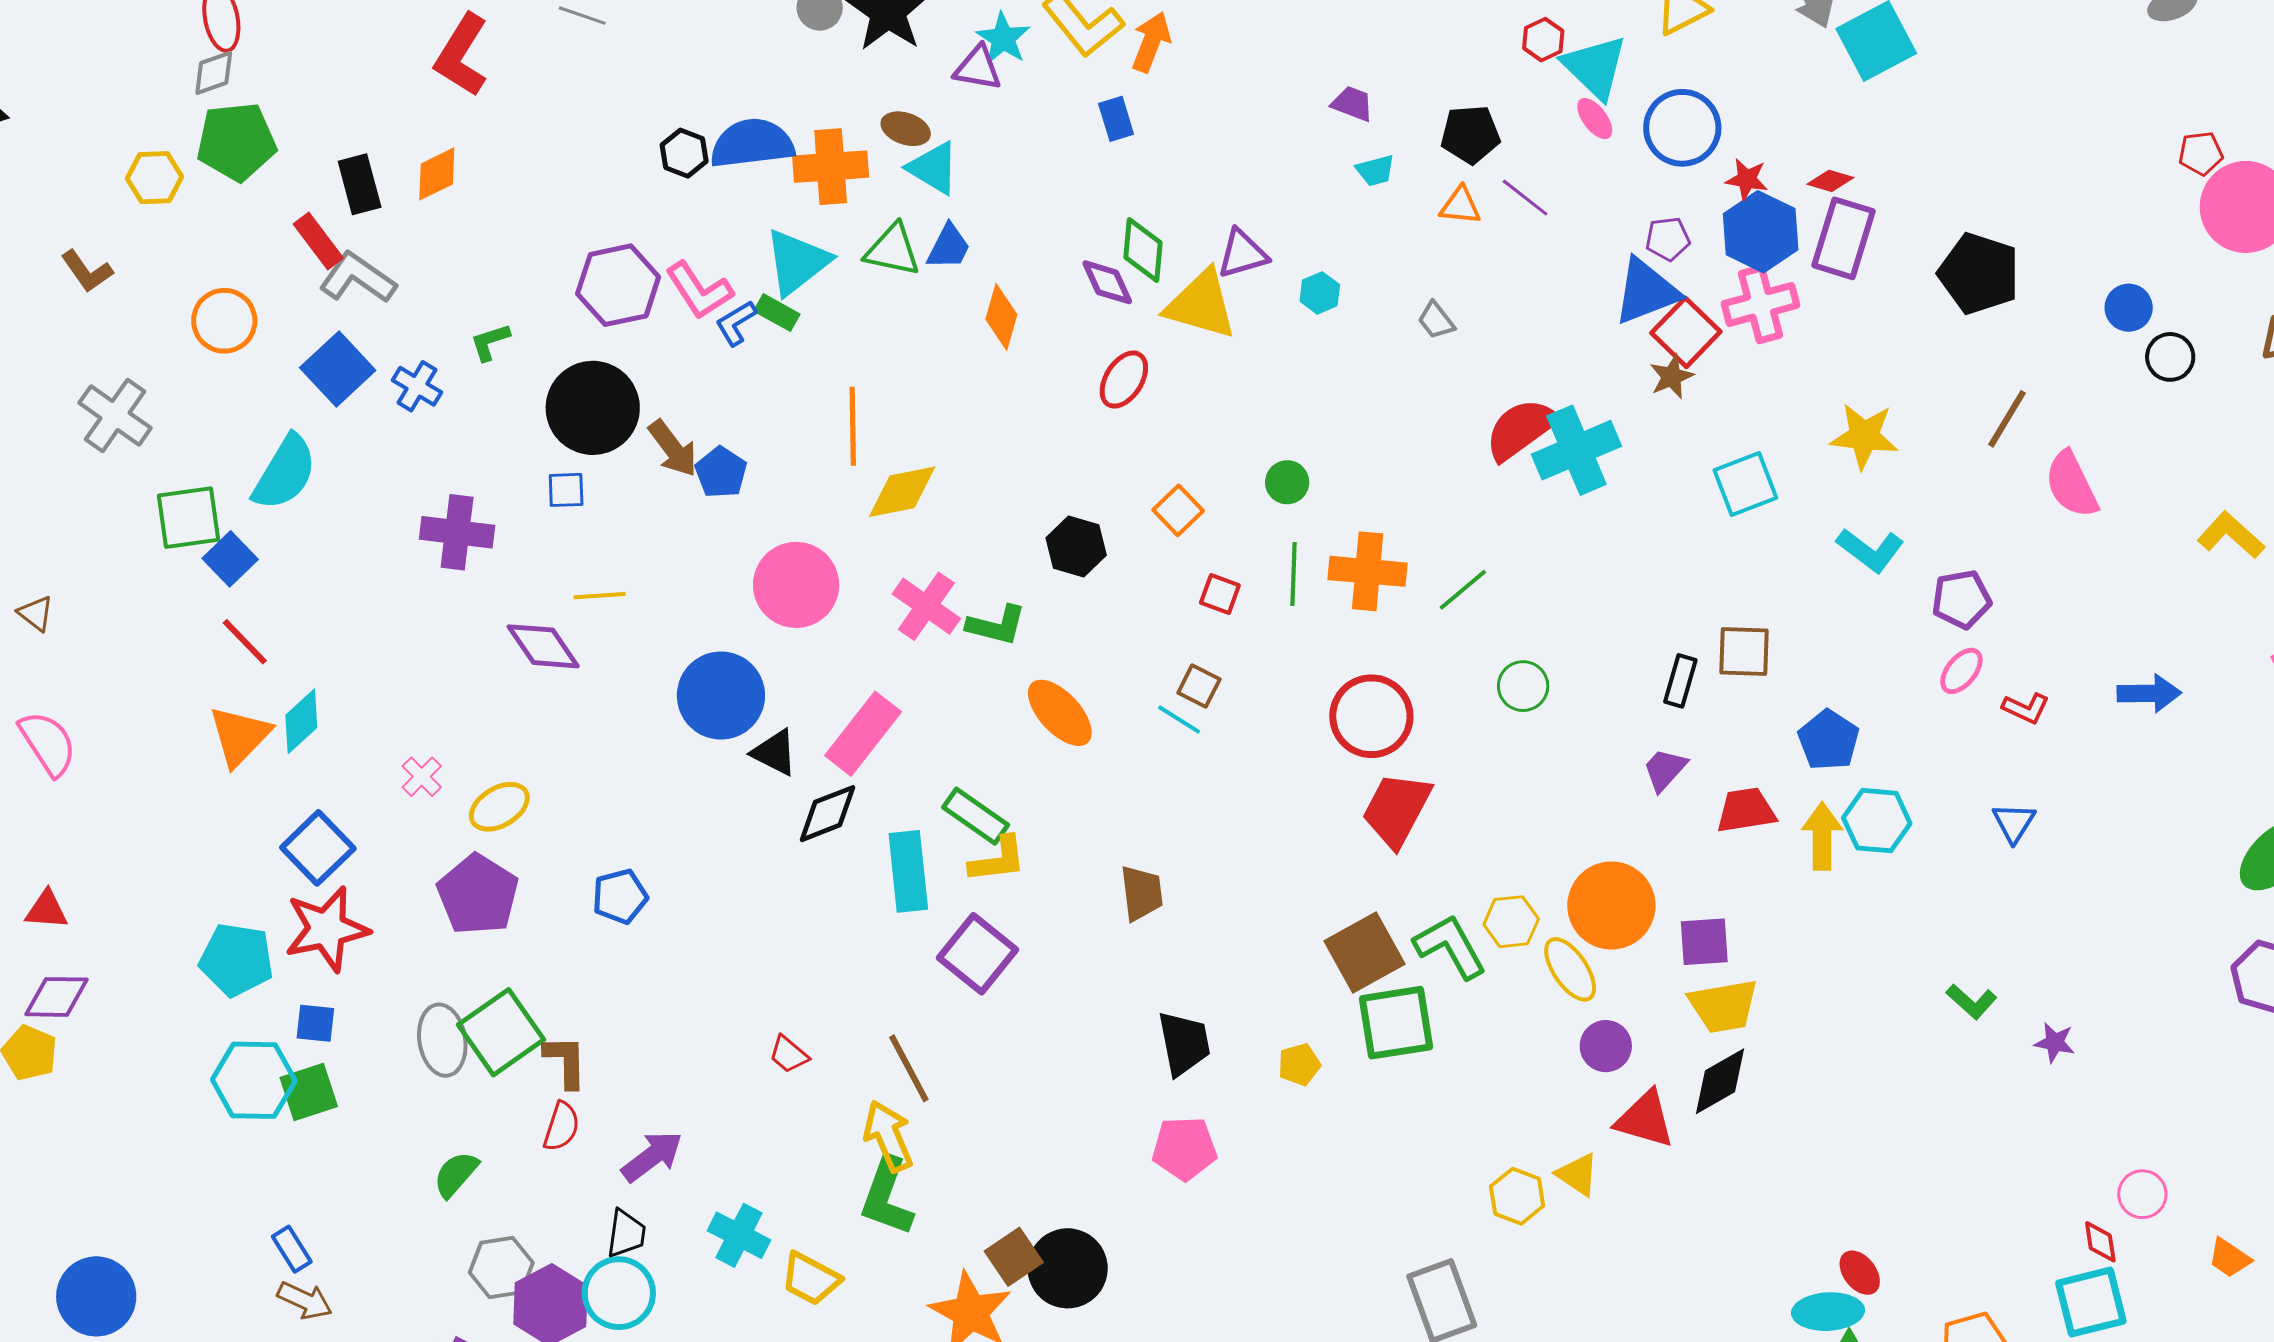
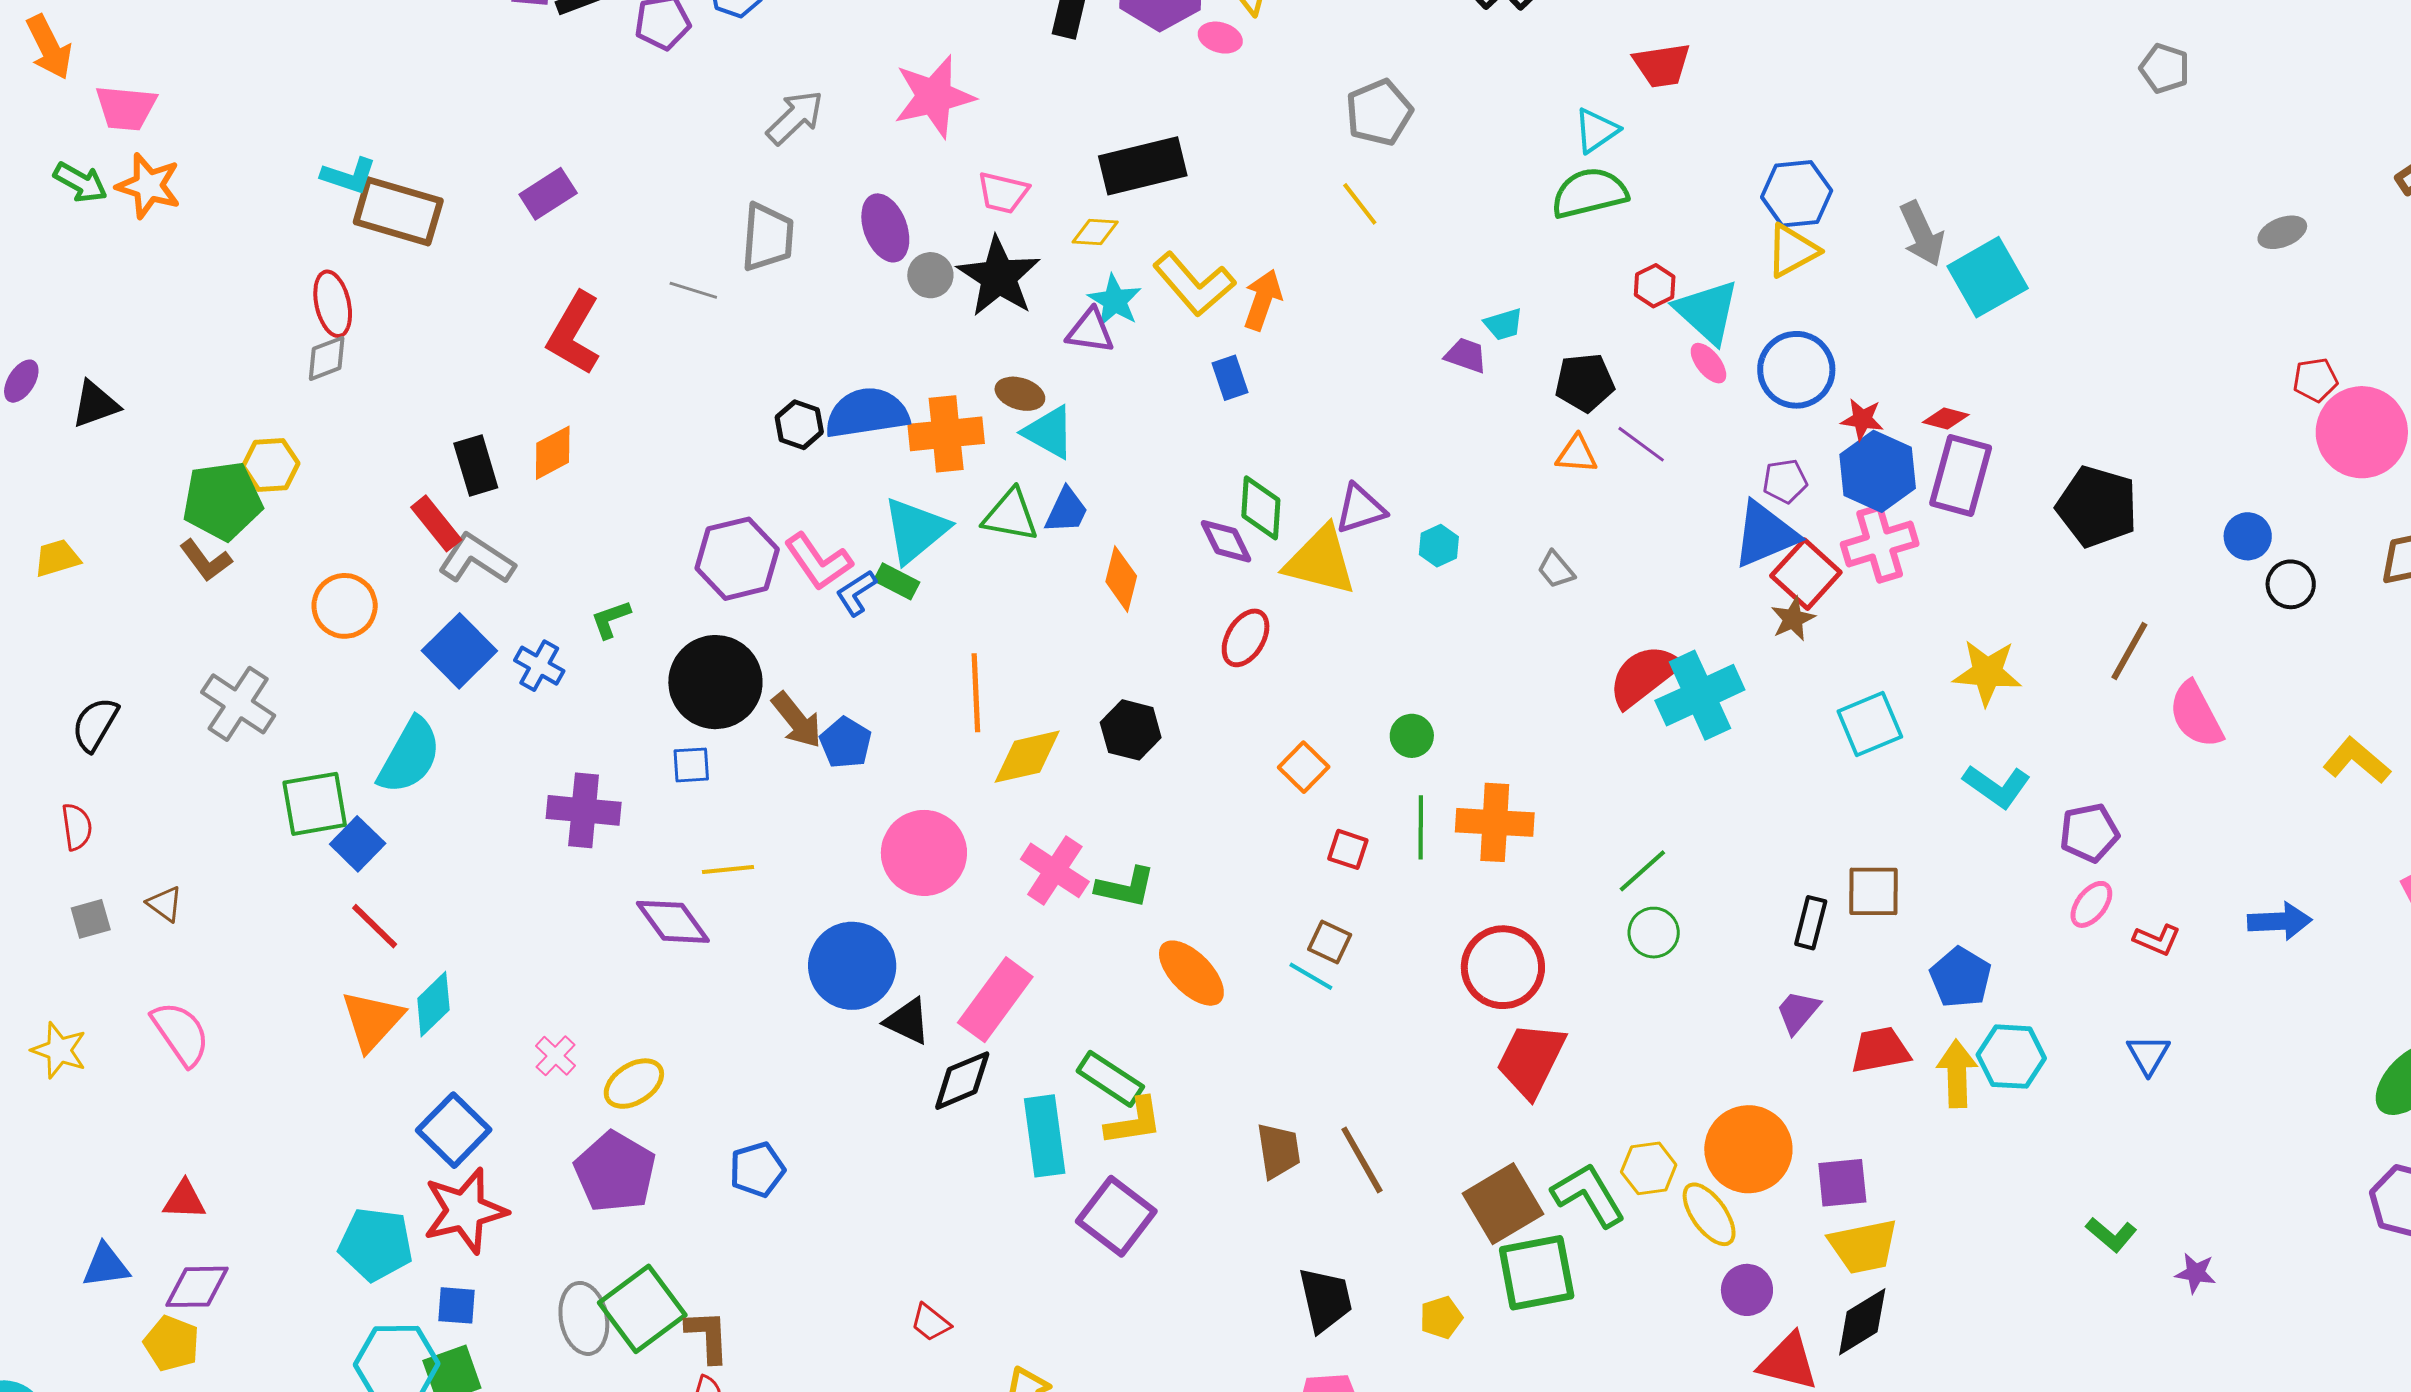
green pentagon: (236, 142) -> (222, 501), moved
cyan trapezoid: (1375, 170) -> (1503, 324), moved
black hexagon: (1076, 547) -> (1131, 730), moved
green line: (1463, 590) -> (1642, 871), moved
brown line: (909, 1068) -> (1362, 1160), moved

